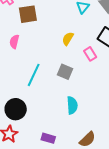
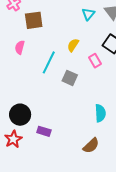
cyan line: (34, 75) -> (49, 62), moved
cyan semicircle: (72, 105) -> (100, 113), moved
purple rectangle: (48, 138) -> (44, 131), moved

